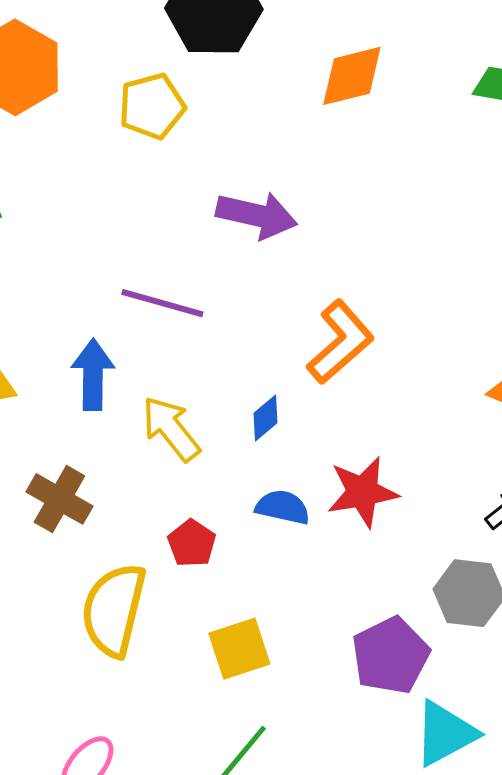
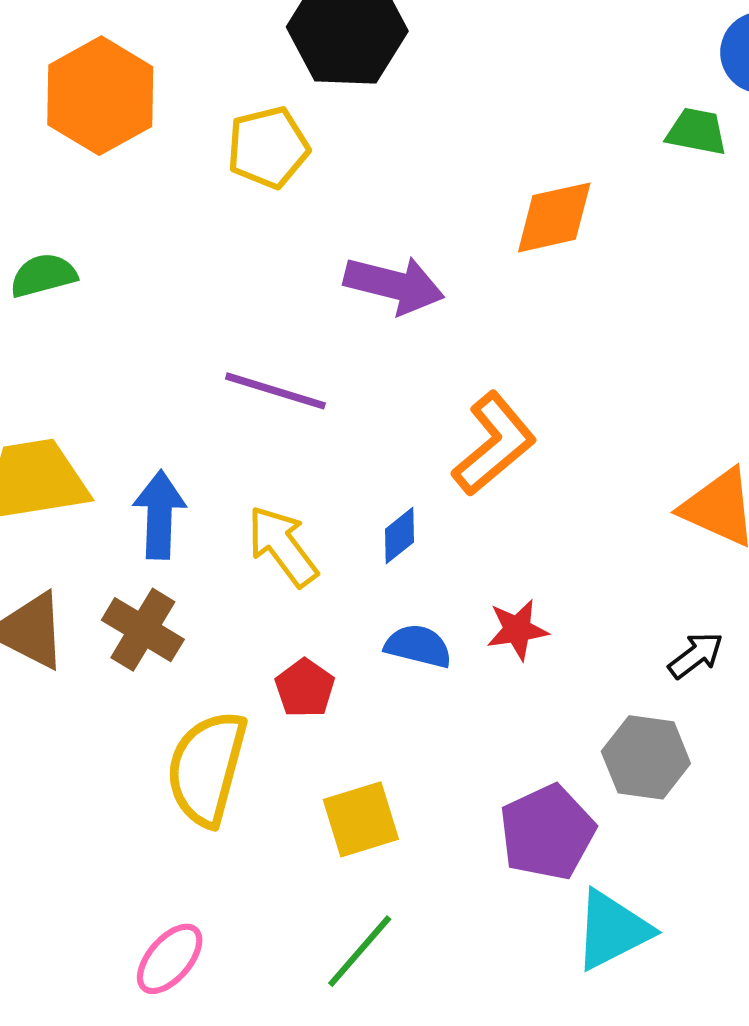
orange diamond: (352, 76) -> (554, 217), moved
blue arrow: (93, 375) -> (159, 515), moved
red star: (363, 492) -> (517, 630), size x0.7

